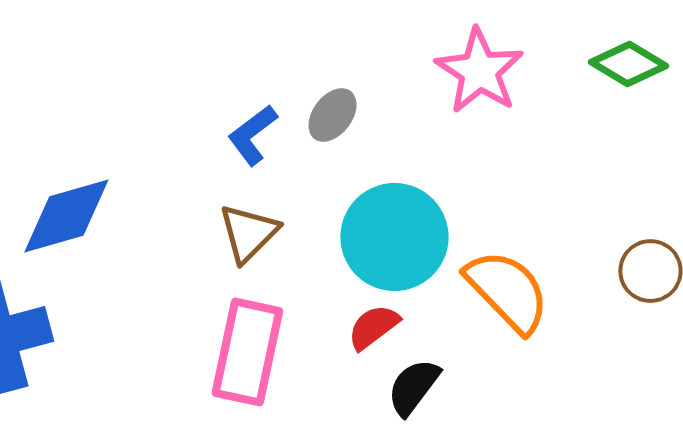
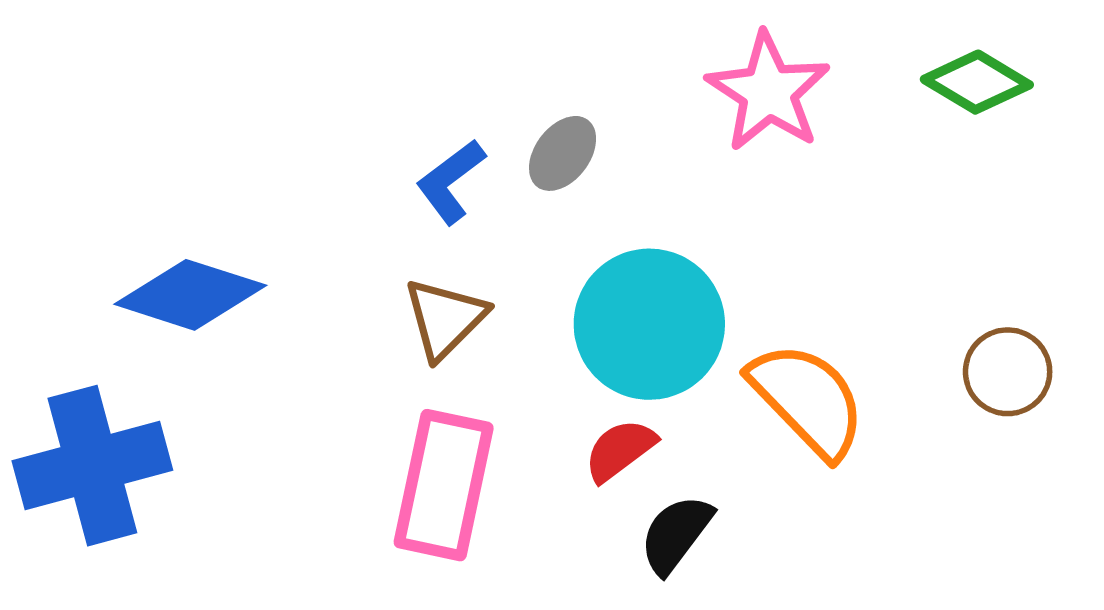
blue diamond: (66, 216) -> (190, 295), turned 34

